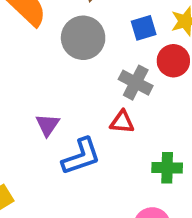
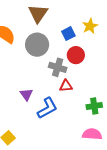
red circle: (173, 61) -> (76, 55), moved
gray cross: (136, 83) -> (58, 67), moved

